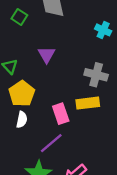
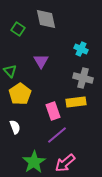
cyan cross: (103, 30) -> (81, 49), moved
white semicircle: (22, 120) -> (15, 127), moved, turned -32
purple line: (51, 143) -> (57, 135), moved

